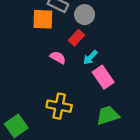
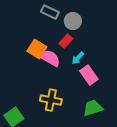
orange square: (43, 19) -> (37, 49), moved, turned 30
pink semicircle: (58, 57) -> (50, 58), size x1.5

